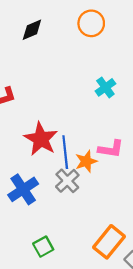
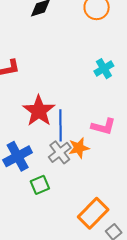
orange star: (86, 161) -> (79, 148), moved
green square: (43, 247) -> (40, 185), moved

